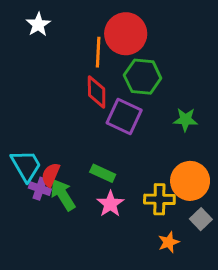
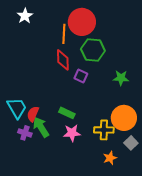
purple square: (124, 116) -> (81, 76), size x0.6
purple cross: (40, 189) -> (25, 133), moved
pink star: (110, 204) -> (72, 133), turned 30

